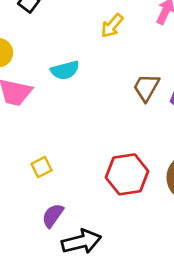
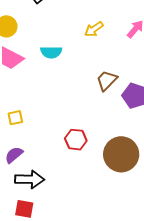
red hexagon: (127, 174) -> (76, 140), size x0.7

